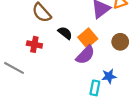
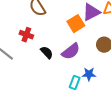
black semicircle: (65, 33) -> (47, 52), moved
orange square: (88, 38) -> (76, 24), moved

